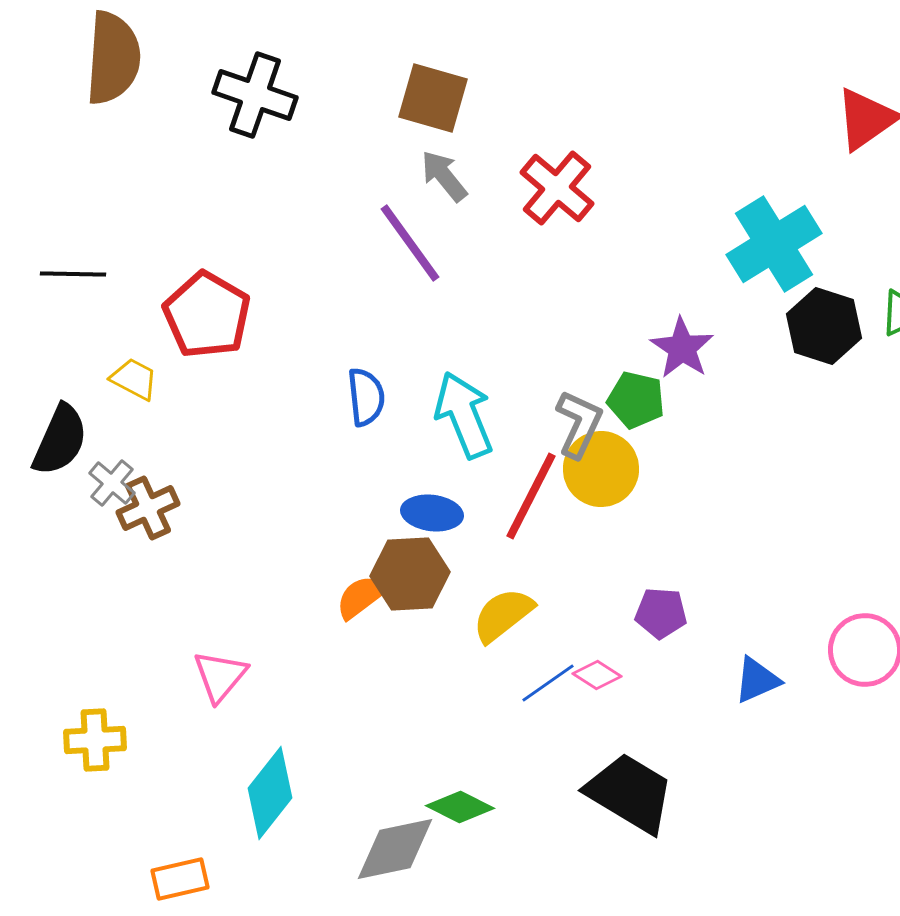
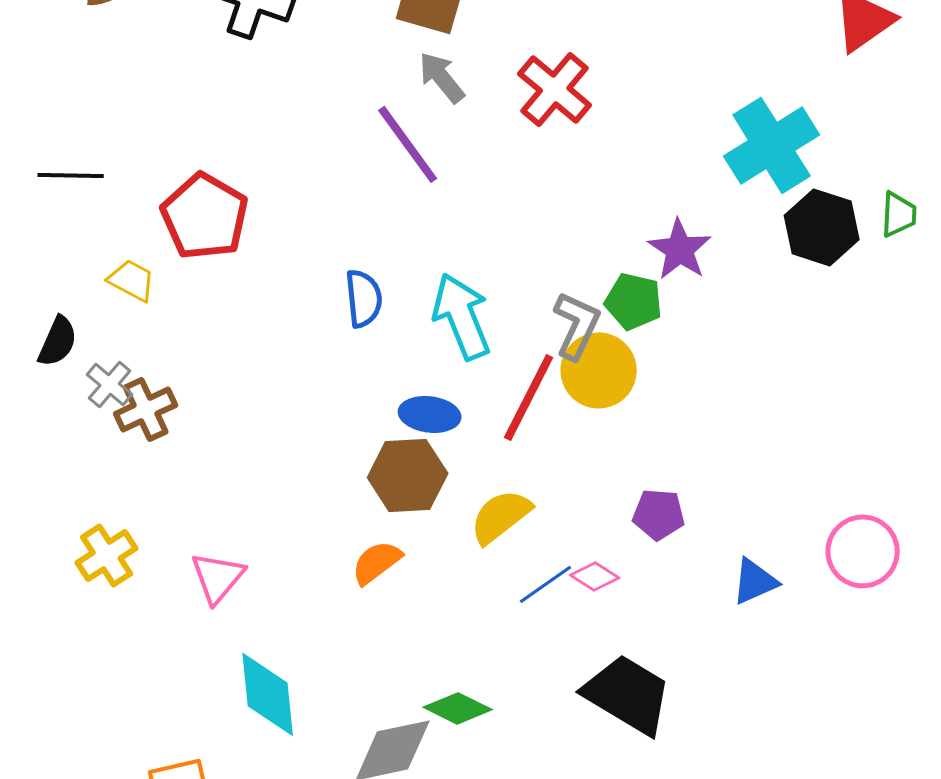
black semicircle: (60, 440) -> (58, 341), size x0.7
orange semicircle: (361, 597) -> (377, 562), moved
yellow cross: (95, 740) -> (107, 555), moved, turned -30
cyan diamond: (270, 793) -> (268, 694), turned -44

